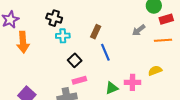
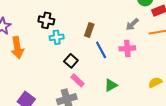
yellow semicircle: (155, 71) -> (155, 82), moved
pink rectangle: (79, 80) -> (78, 80), turned 64
pink cross: (132, 82) -> (127, 48), moved

